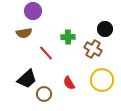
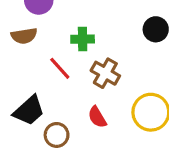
green cross: (68, 37) -> (83, 39), moved
brown cross: (93, 49) -> (105, 73), moved

